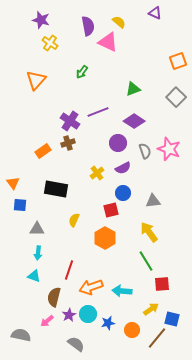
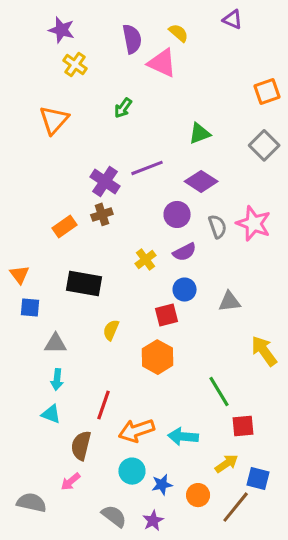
yellow arrow: (149, 232) -> (264, 351), moved
purple star: (69, 315) -> (153, 521), moved

